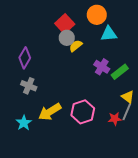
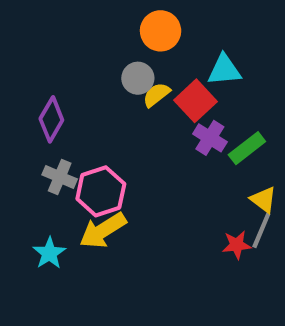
orange circle: (97, 15) -> (161, 31), moved
red square: (65, 24) -> (195, 101), moved
pink hexagon: (83, 112) -> (101, 191), moved

